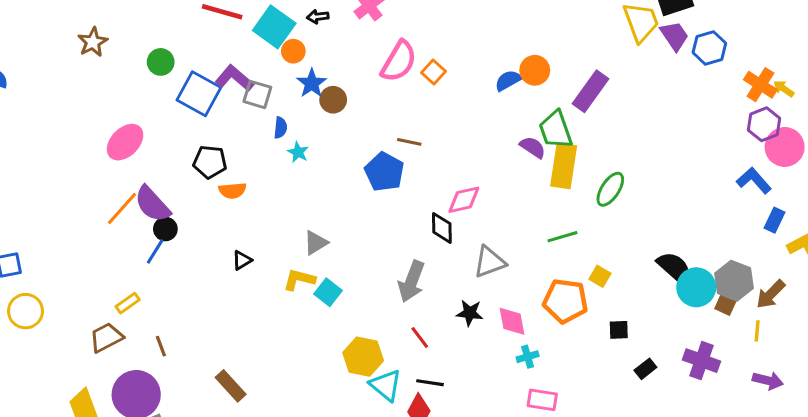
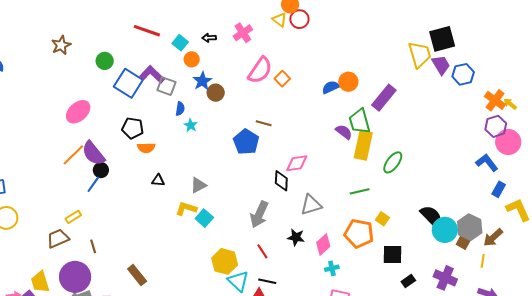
cyan square: (274, 27) -> (180, 43), size x0.6
black triangle: (242, 260) -> (158, 180), moved, turned 32
pink diamond: (512, 321) -> (323, 245), turned 55
black square: (619, 330) -> (393, 254), size x1.5

